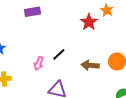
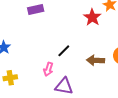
pink arrow: (39, 63) -> (48, 69), moved

